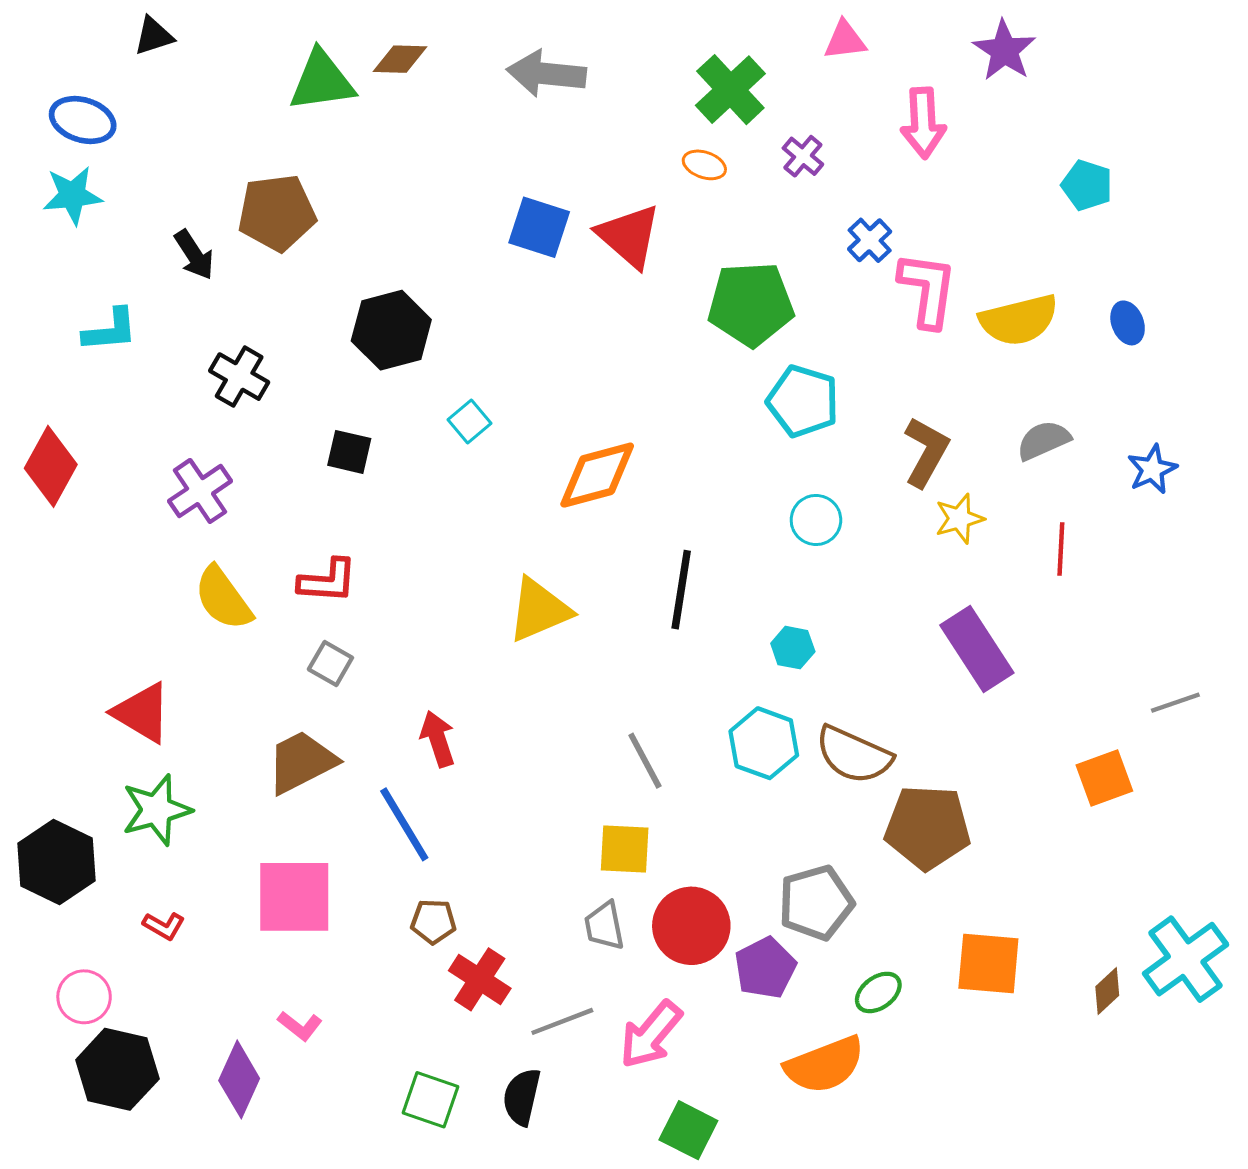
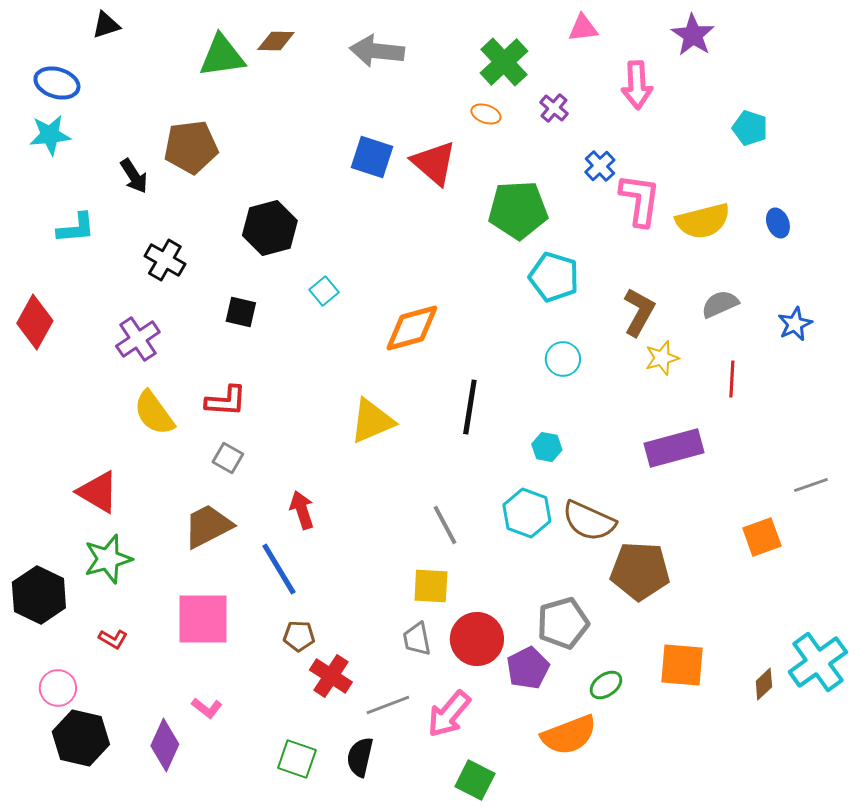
purple rectangle: (977, 649) -> (674, 448), turned -72

